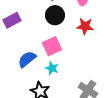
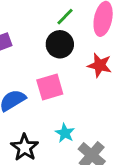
cyan star: (52, 68) -> (65, 133), moved

